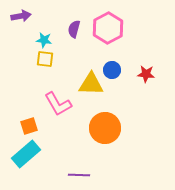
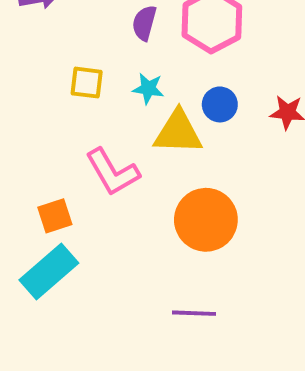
cyan star: (44, 40) -> (148, 89), moved
purple line: (79, 175) -> (194, 313), moved

